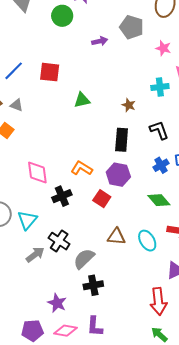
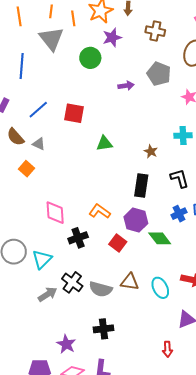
green diamond: (159, 200) -> (160, 238), moved
gray semicircle: (84, 259) -> (101, 289), moved, turned -125
red arrow: (158, 301) -> (167, 349), size x0.6

